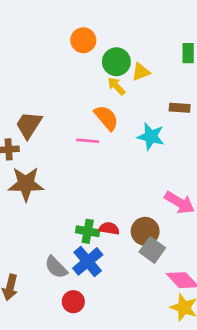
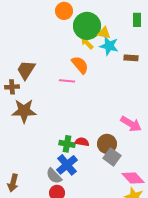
green circle: (116, 62) -> (87, 26), size x1.4
yellow triangle: (141, 72) -> (104, 33), turned 32
cyan star: (151, 136) -> (109, 46), moved
gray semicircle: (56, 267) -> (54, 176), moved

